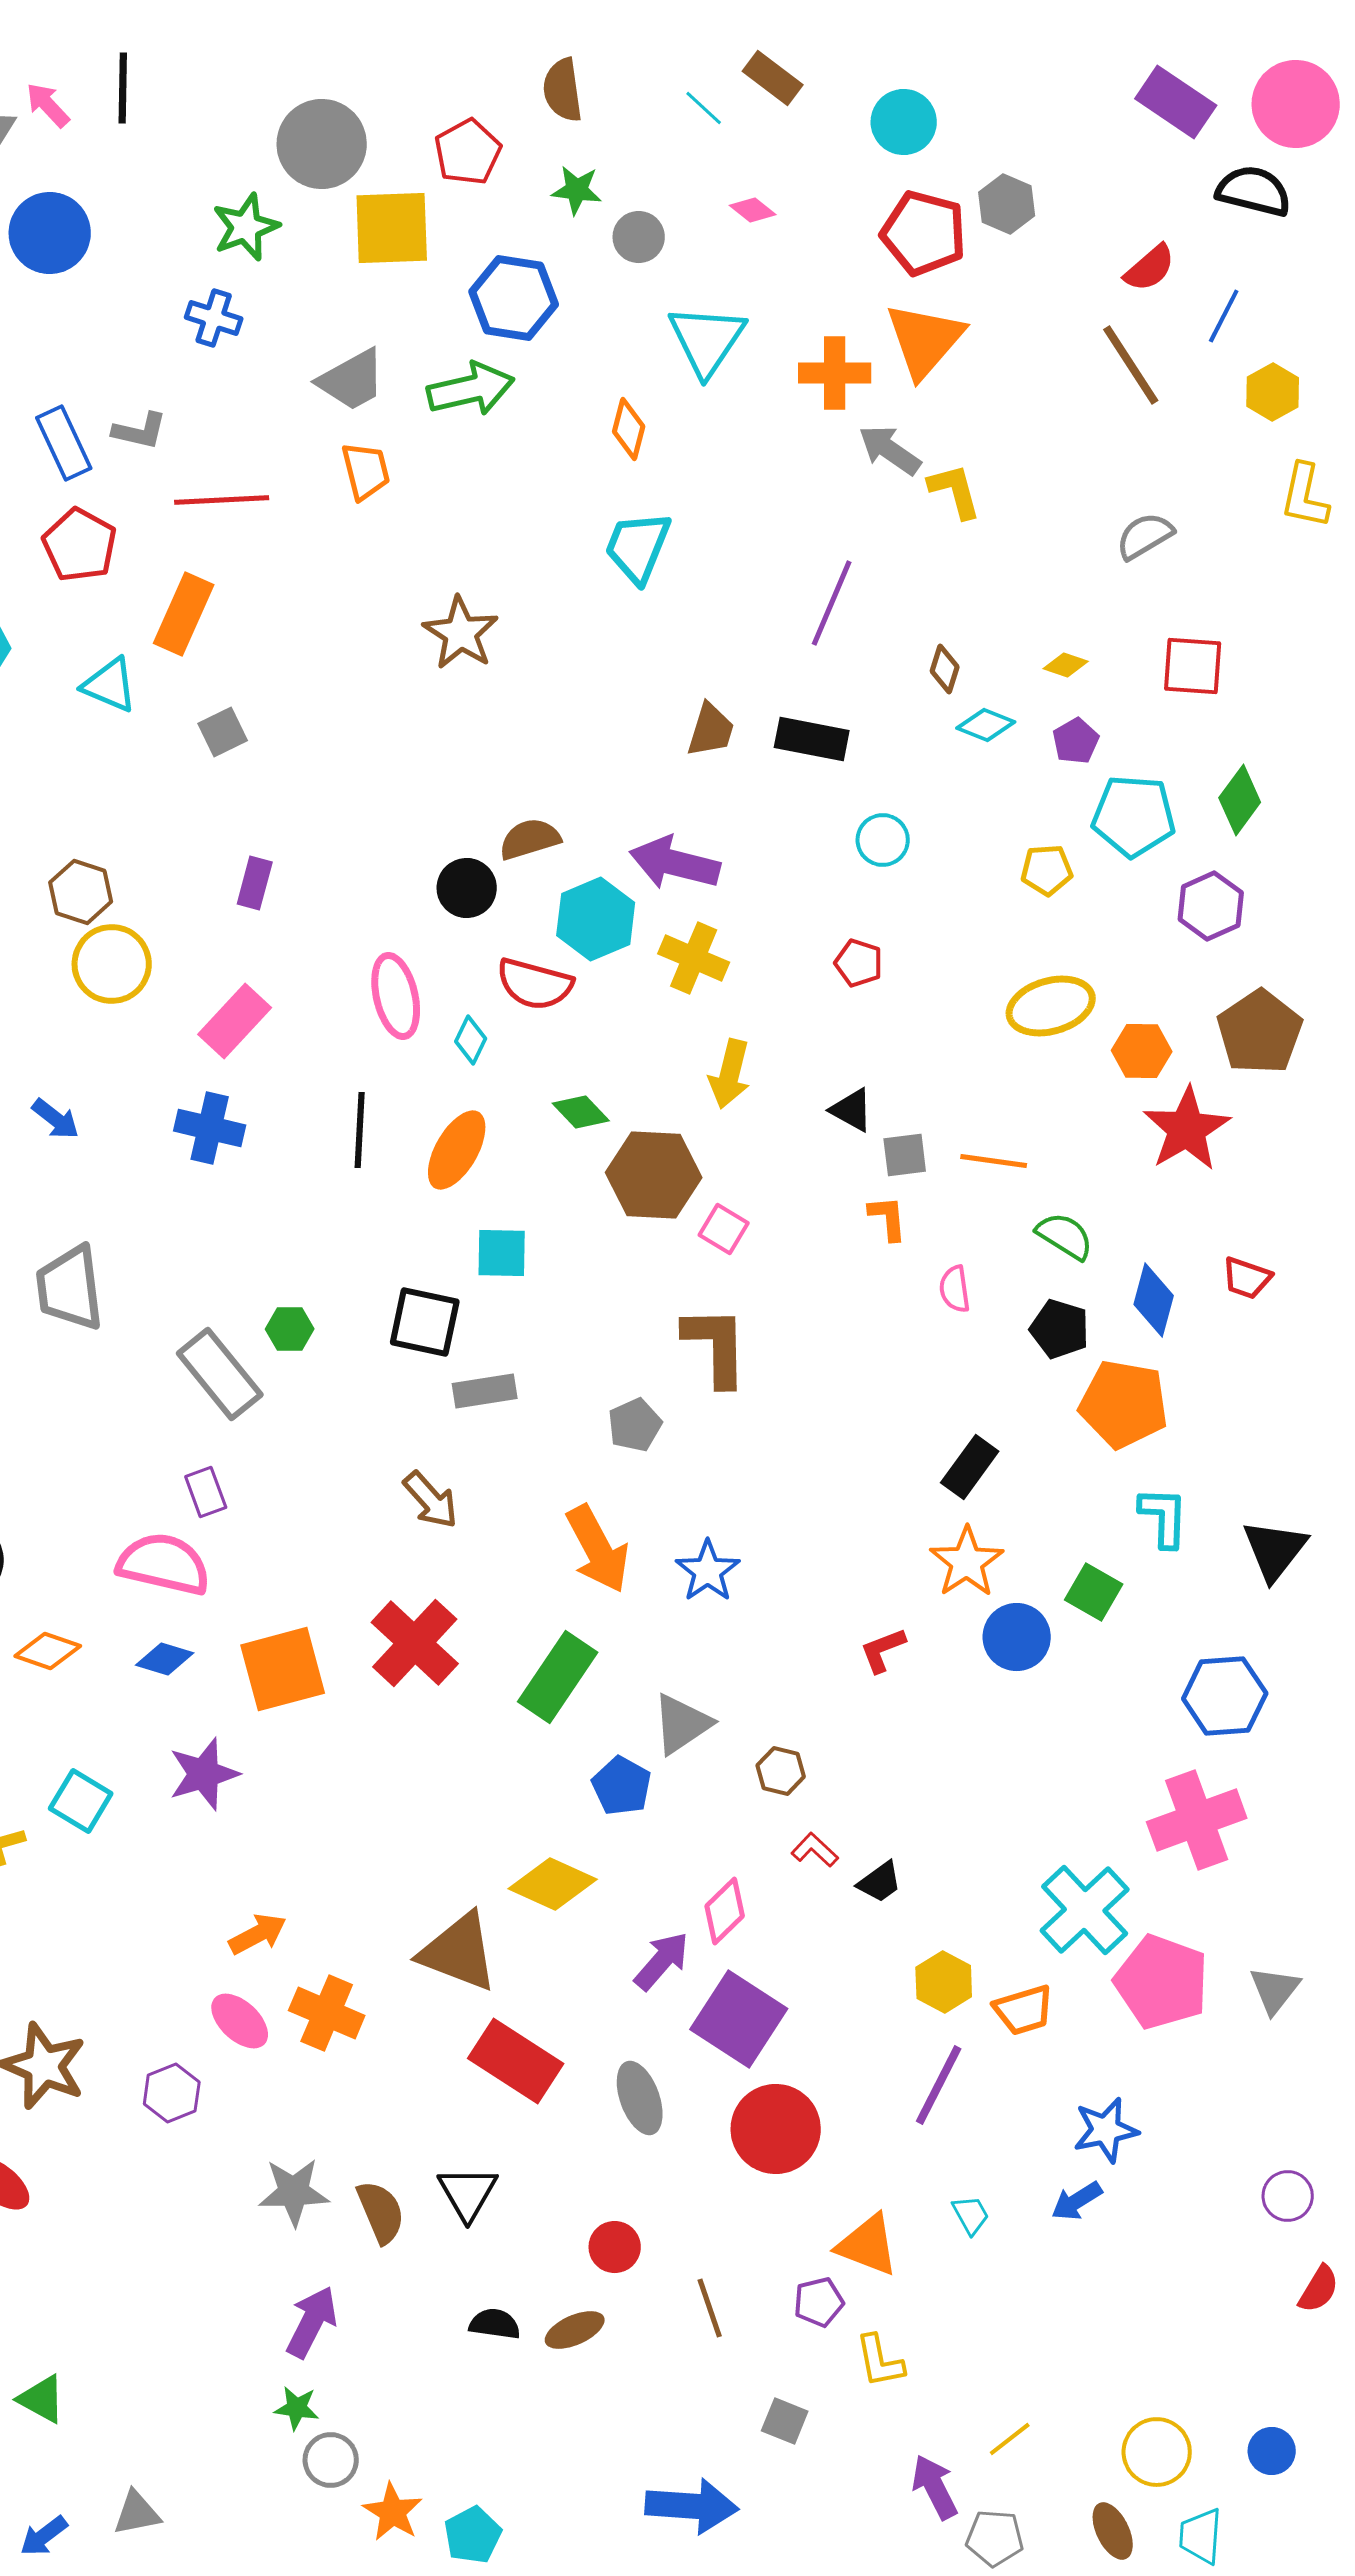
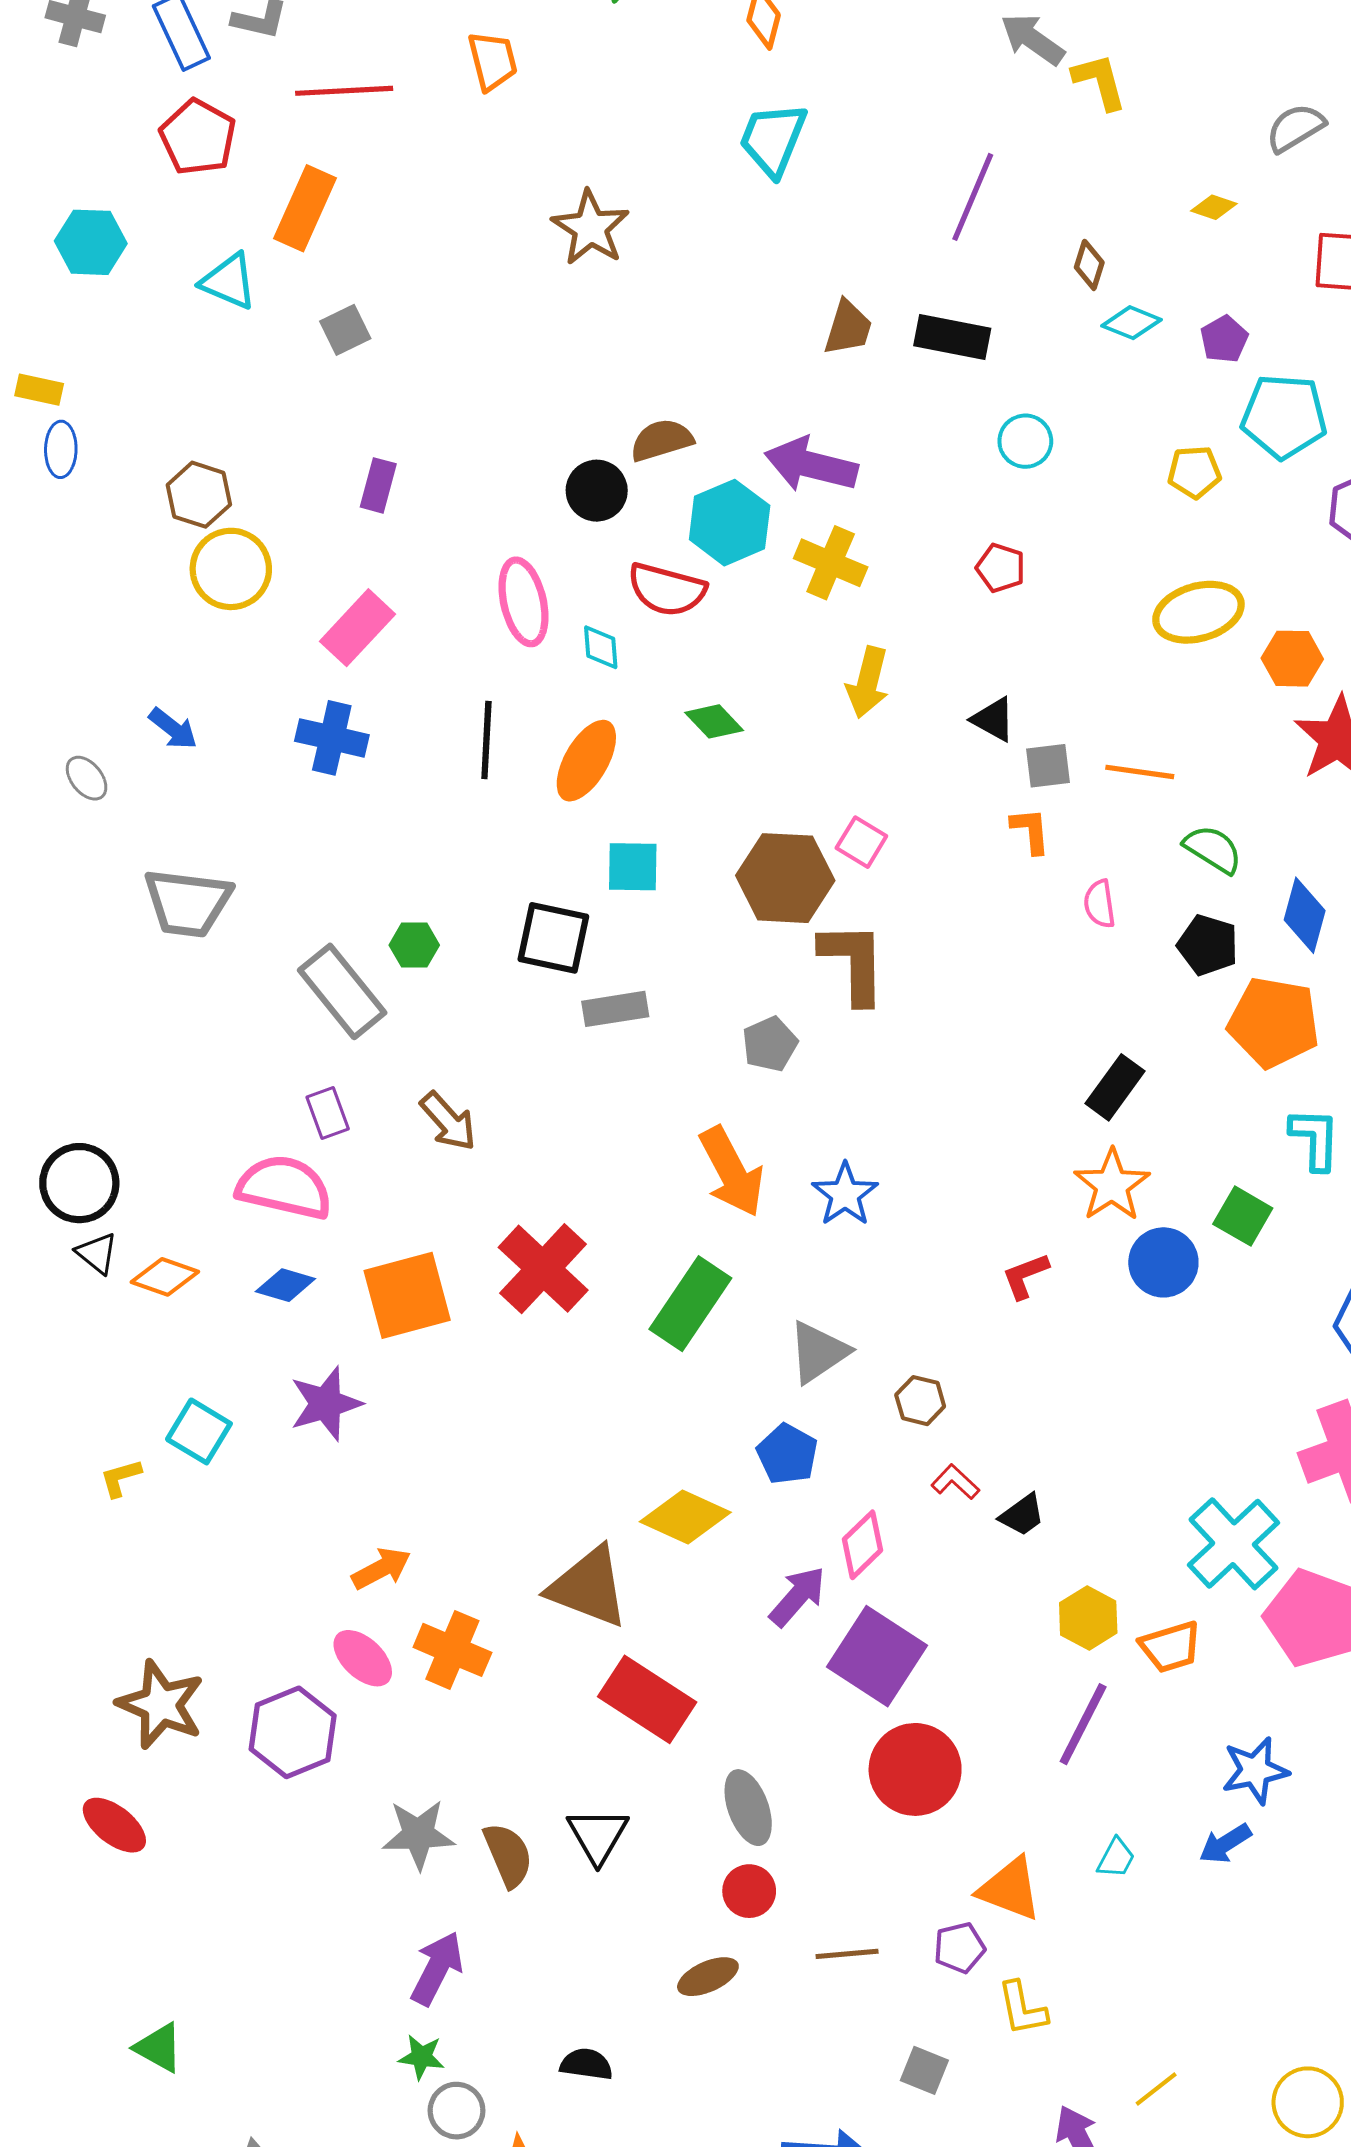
yellow diamond: (1066, 665) -> (1214, 207), moved
cyan diamond: (471, 1040) -> (601, 647), turned -30
brown hexagon: (654, 1175) -> (785, 878), moved
gray trapezoid: (70, 1288) -> (188, 903), turned -76
brown arrow: (431, 1500) -> (448, 1121), moved
blue pentagon: (622, 1786) -> (787, 1454), moved
purple hexagon: (172, 2093) -> (293, 1732), size x1.5
gray ellipse: (640, 2098) -> (748, 1808), moved
cyan trapezoid: (971, 2215) -> (1116, 1858), turned 57
brown line: (710, 2308) -> (847, 1954), turned -76
black semicircle: (495, 2324) -> (586, 2064), moved

